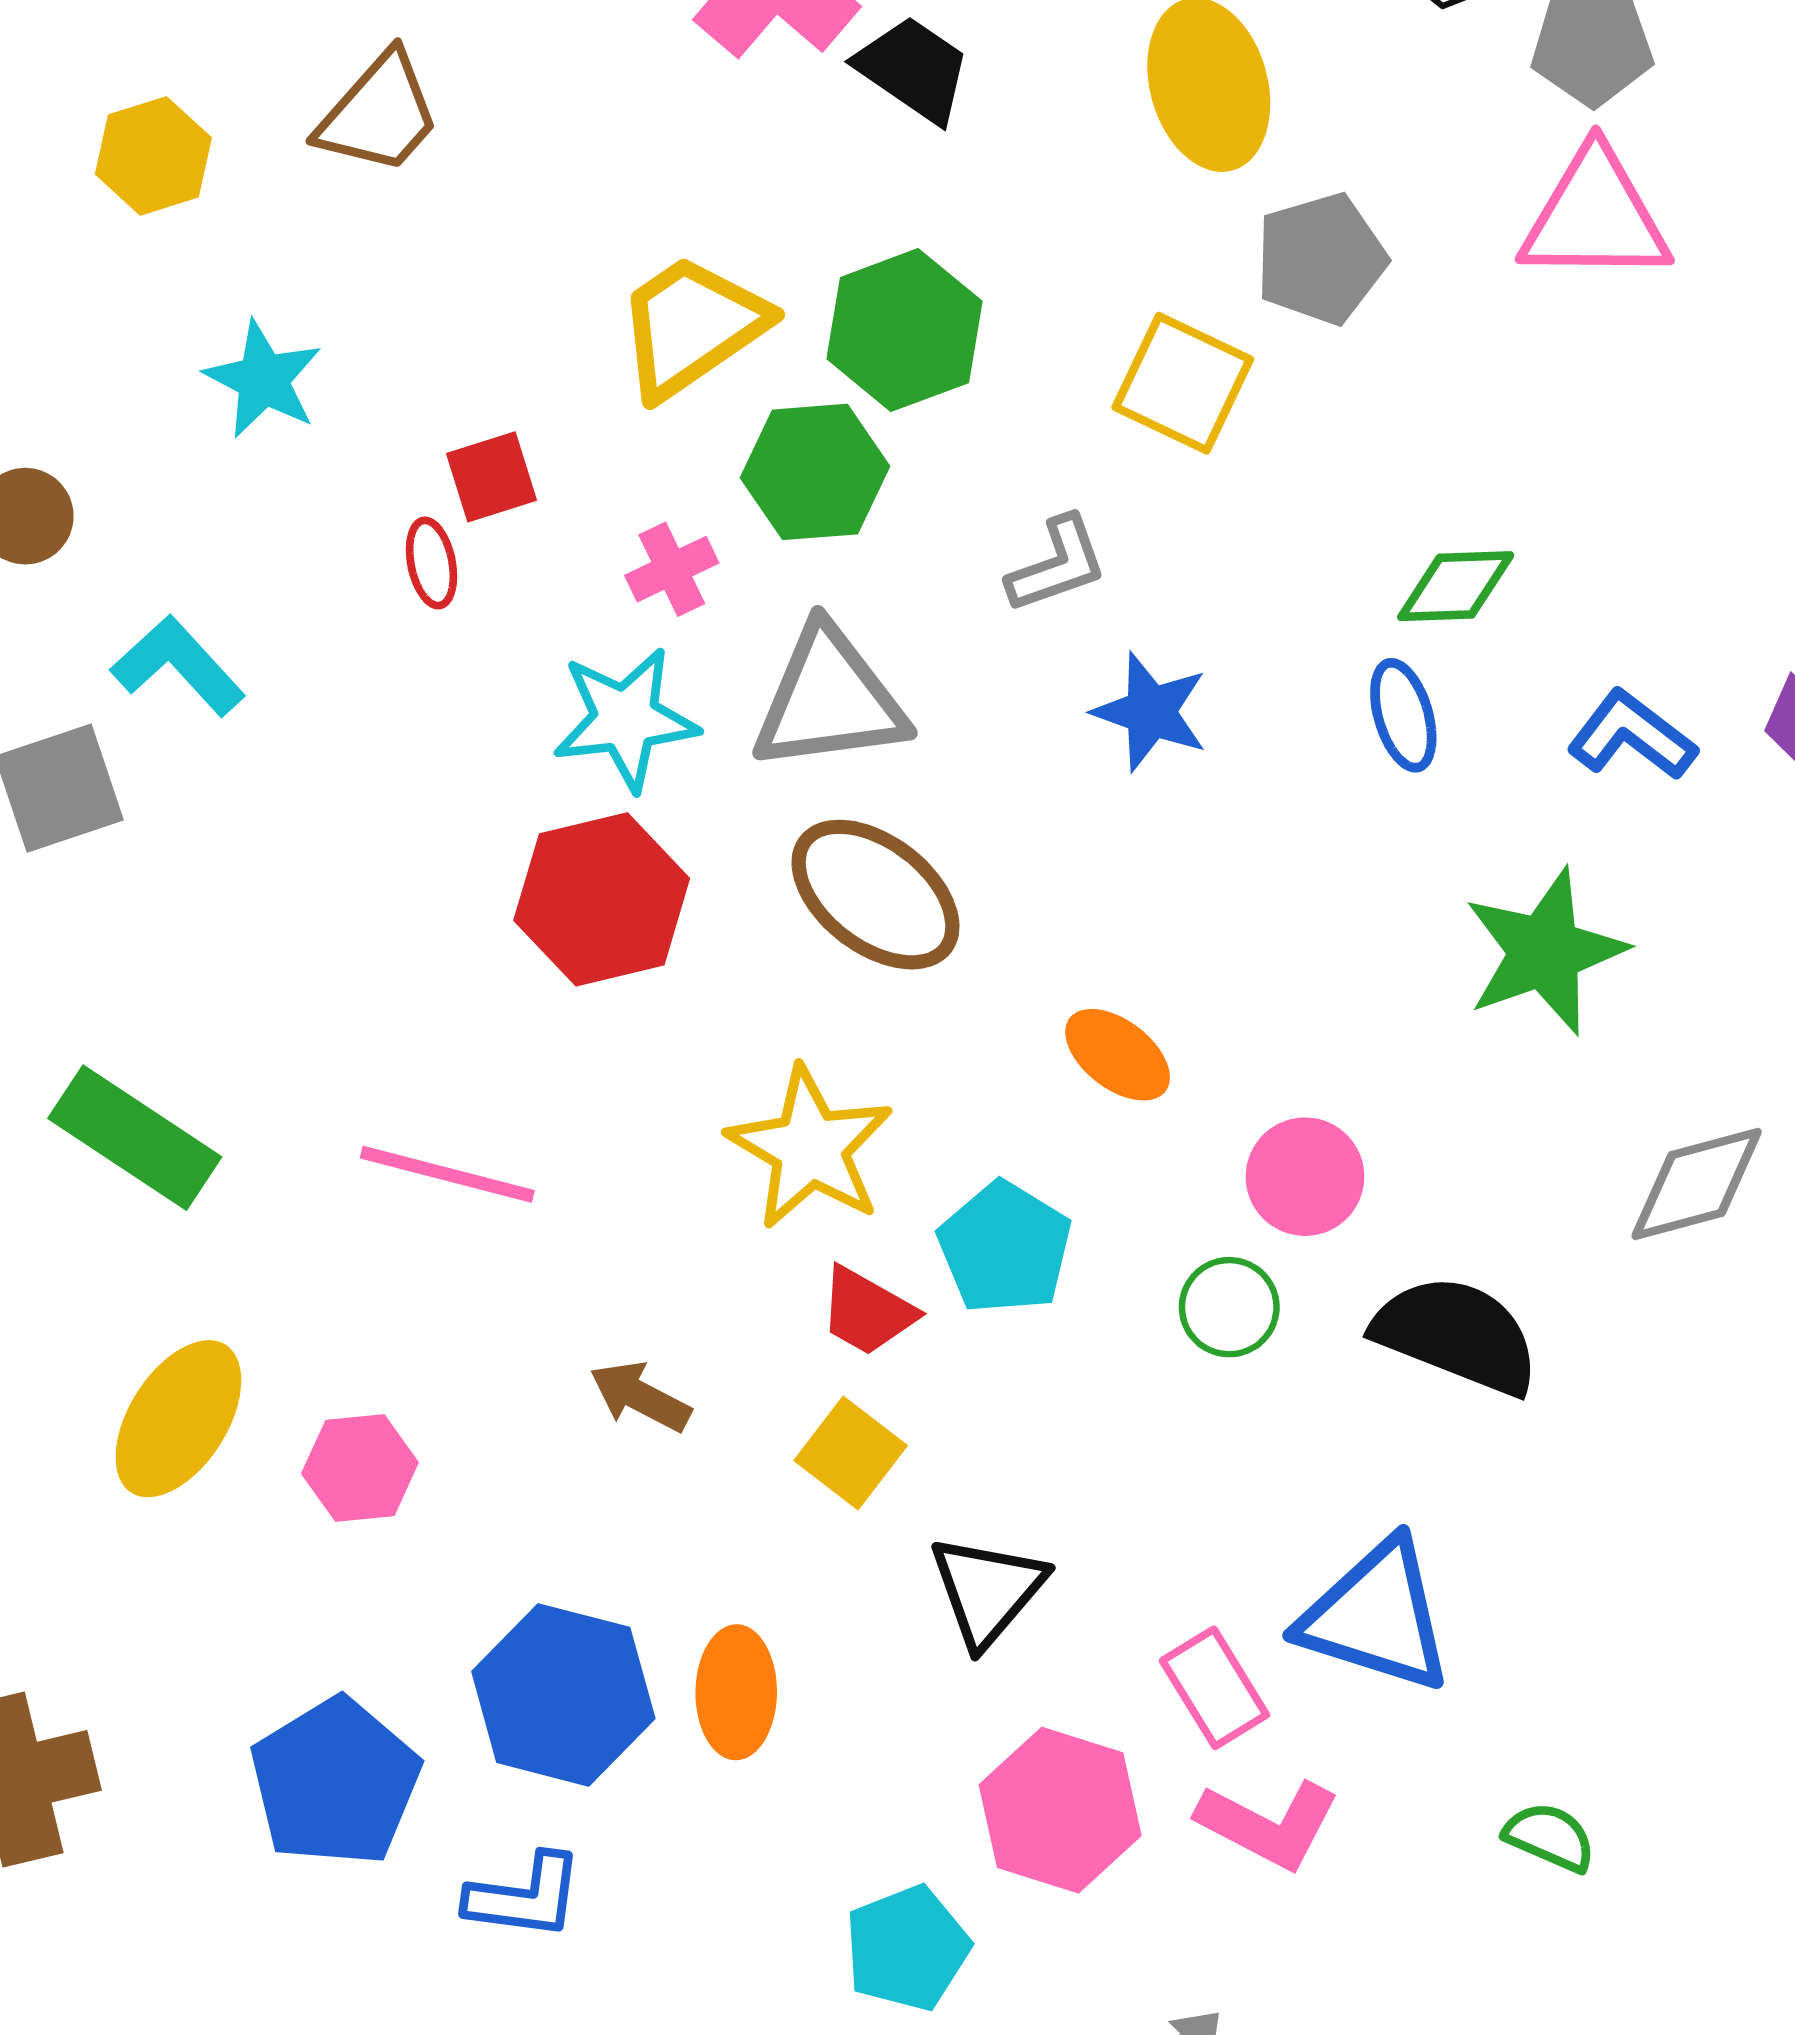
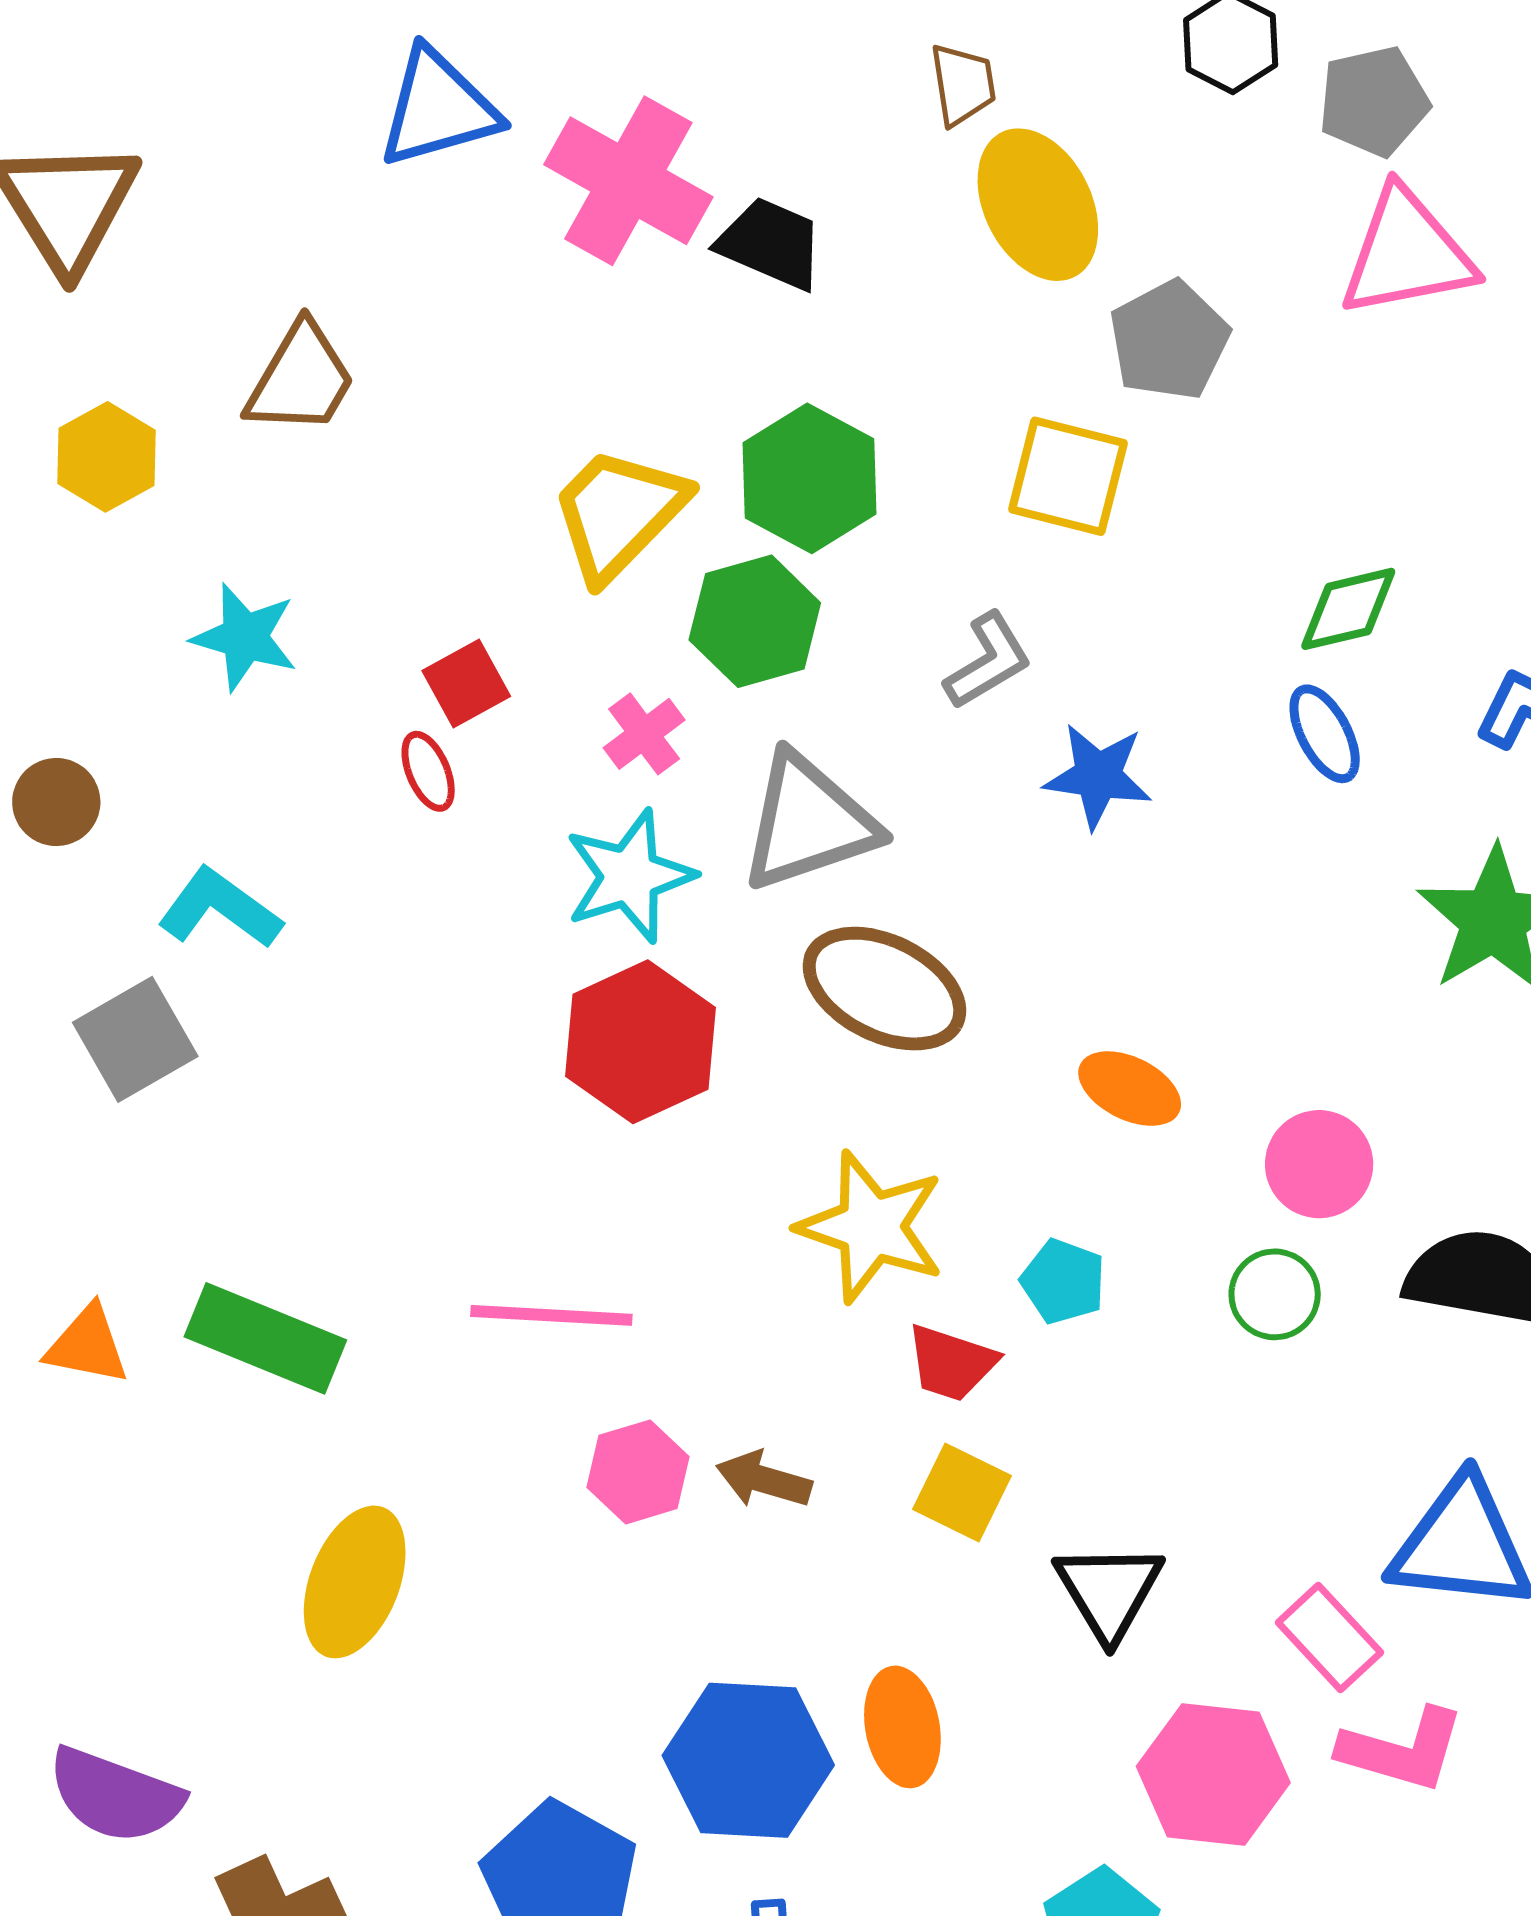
cyan pentagon: (1005, 1248) -> (1063, 1281), size x0.7
pink hexagon: (360, 1468) -> (638, 1472), moved

